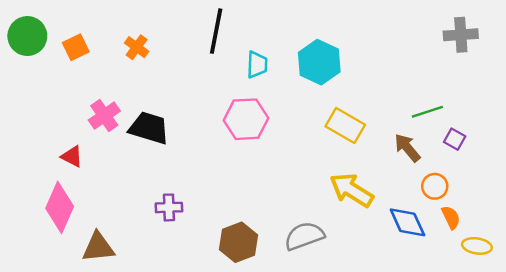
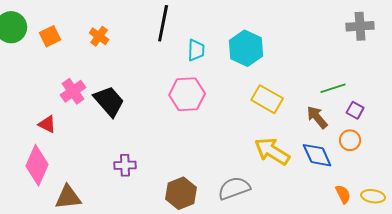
black trapezoid: (149, 128) -> (109, 101), turned 32
orange circle: (435, 186) -> (350, 140), moved
orange semicircle: (451, 217) -> (343, 194), moved
blue diamond: (407, 222) -> (317, 155), moved

